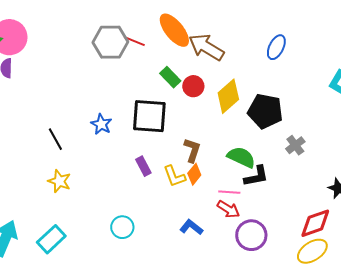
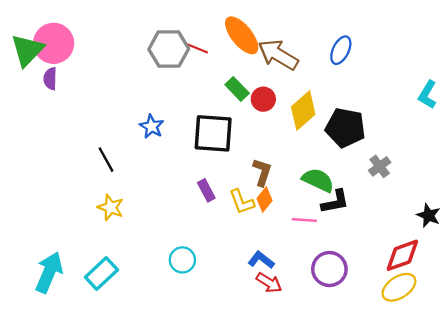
blue ellipse: (276, 47) -> (341, 50), moved
blue star: (101, 124) -> (152, 127), moved
red arrow: (228, 209) -> (269, 283), moved

